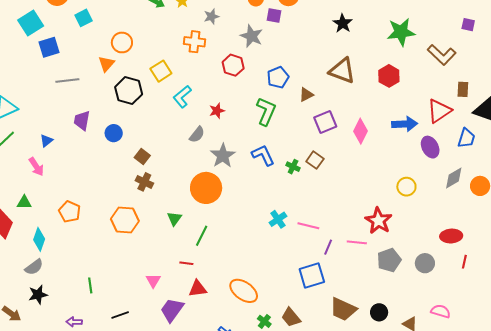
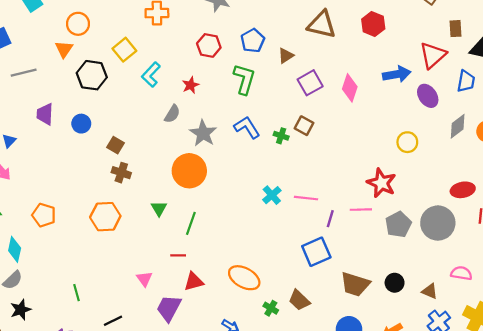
red hexagon: (233, 65) -> (209, 45), moved
gray circle: (425, 263) -> (438, 223), size x1.6

